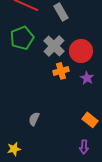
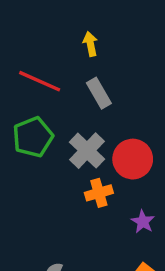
purple star: (87, 78) -> (143, 222), moved

